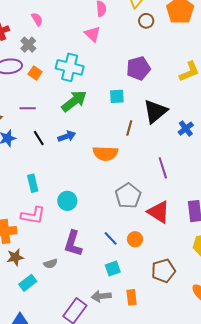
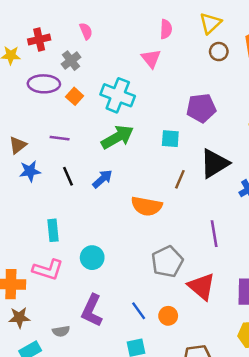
blue arrow: (67, 136) -> (102, 179), turned -30

